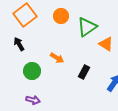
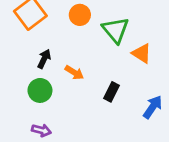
green triangle: (87, 27) -> (116, 30), turned -35
black arrow: (19, 44) -> (44, 59), moved, turned 56

